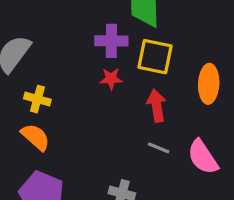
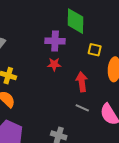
yellow square: (155, 57) -> (95, 50), moved, size x0.6

